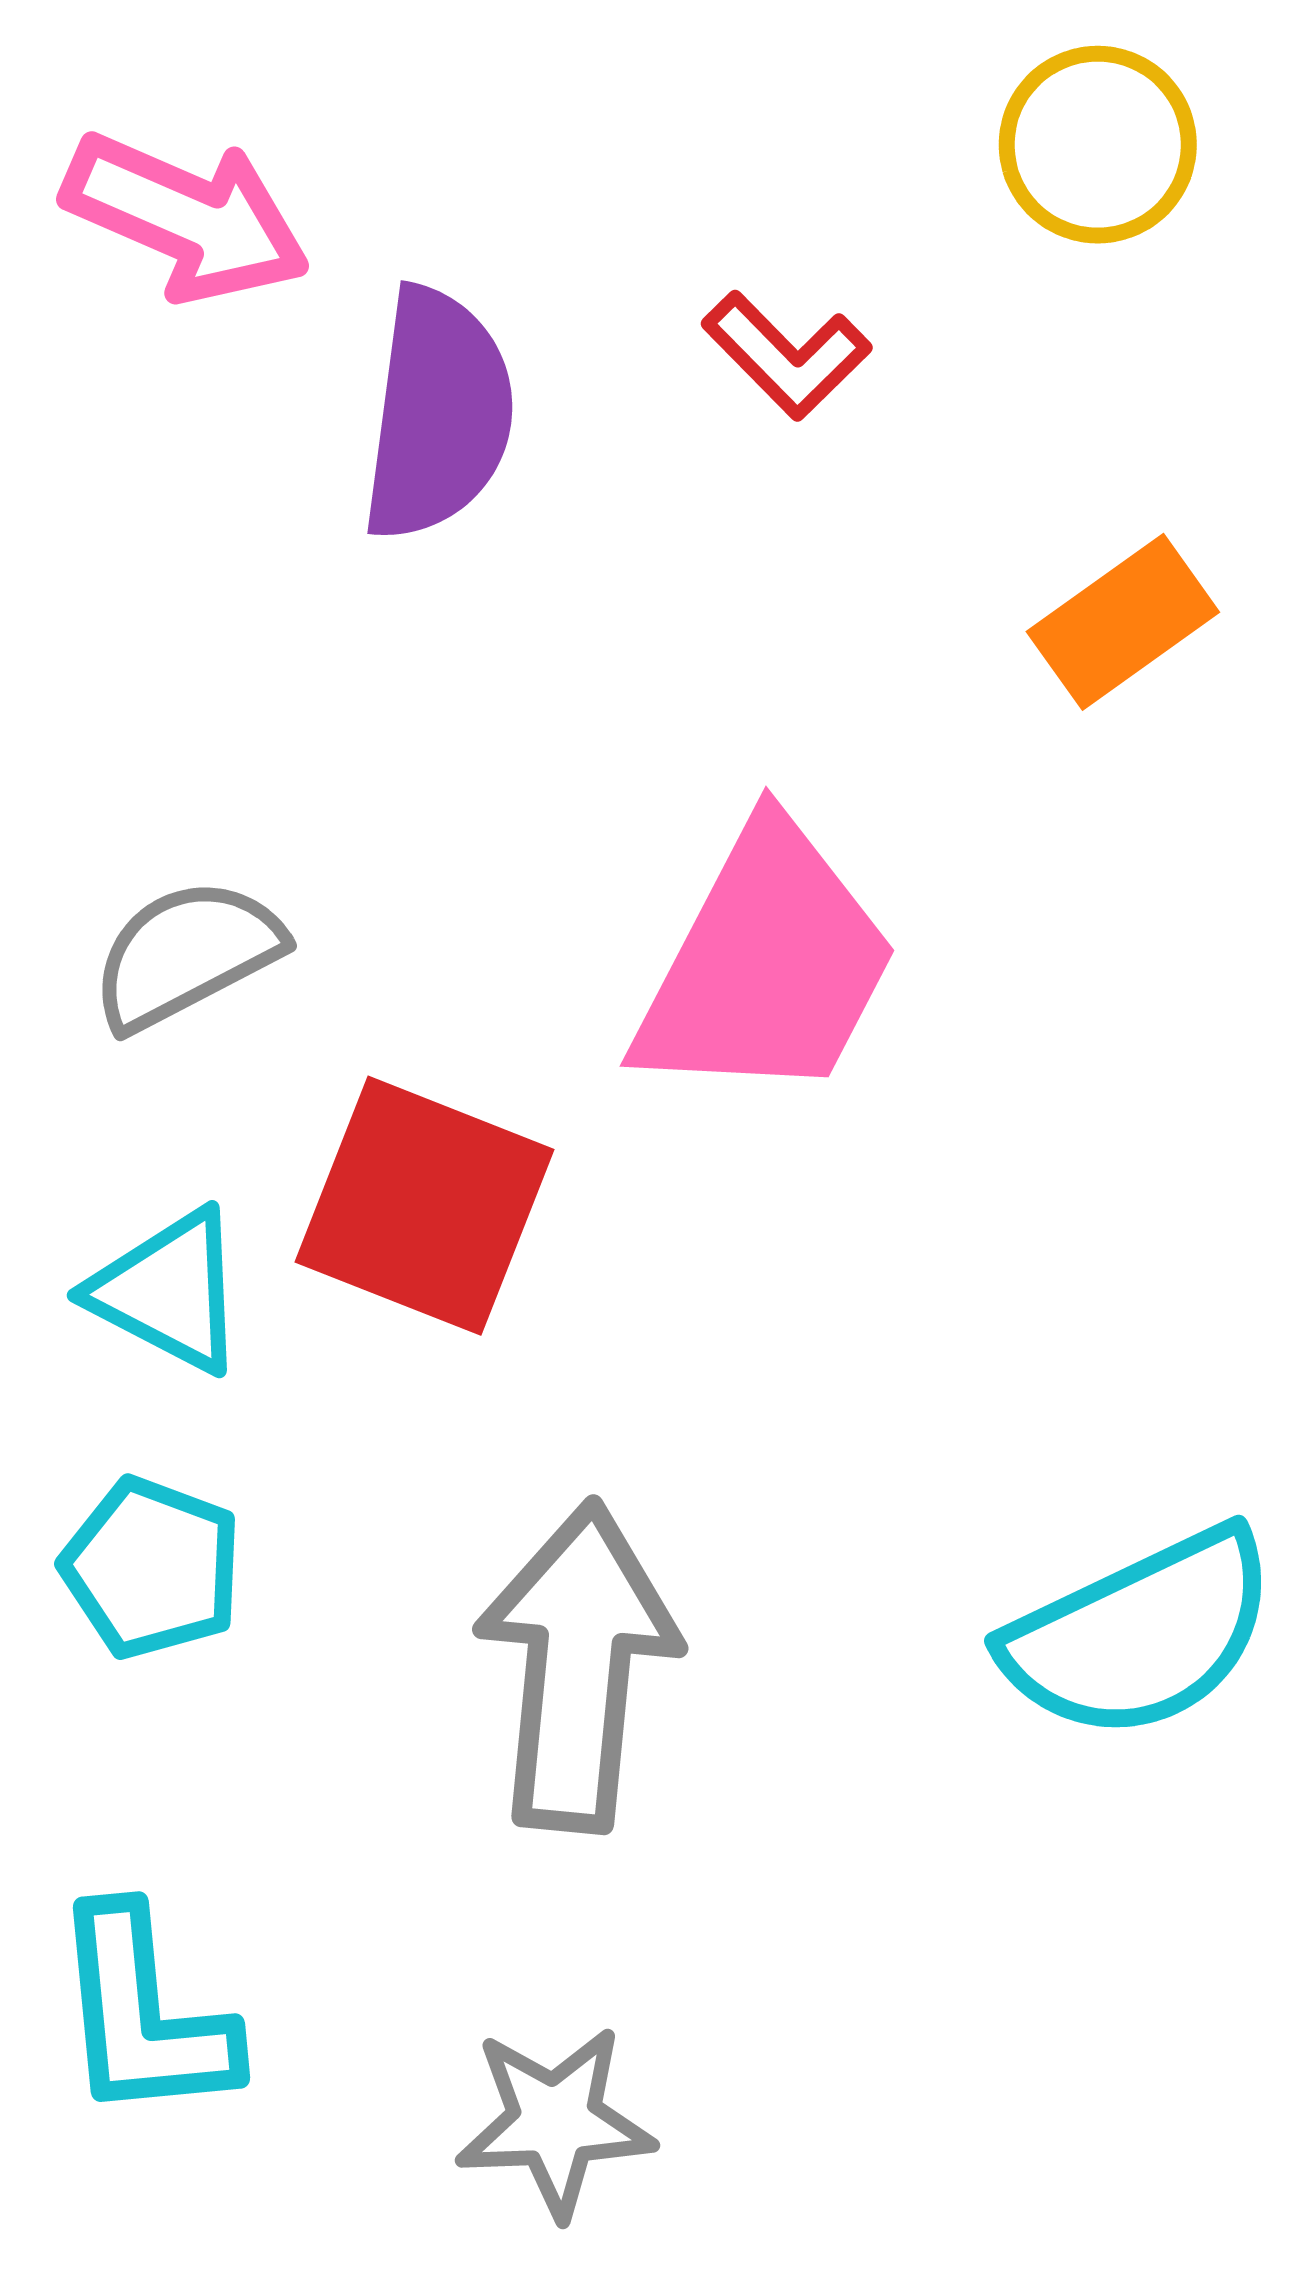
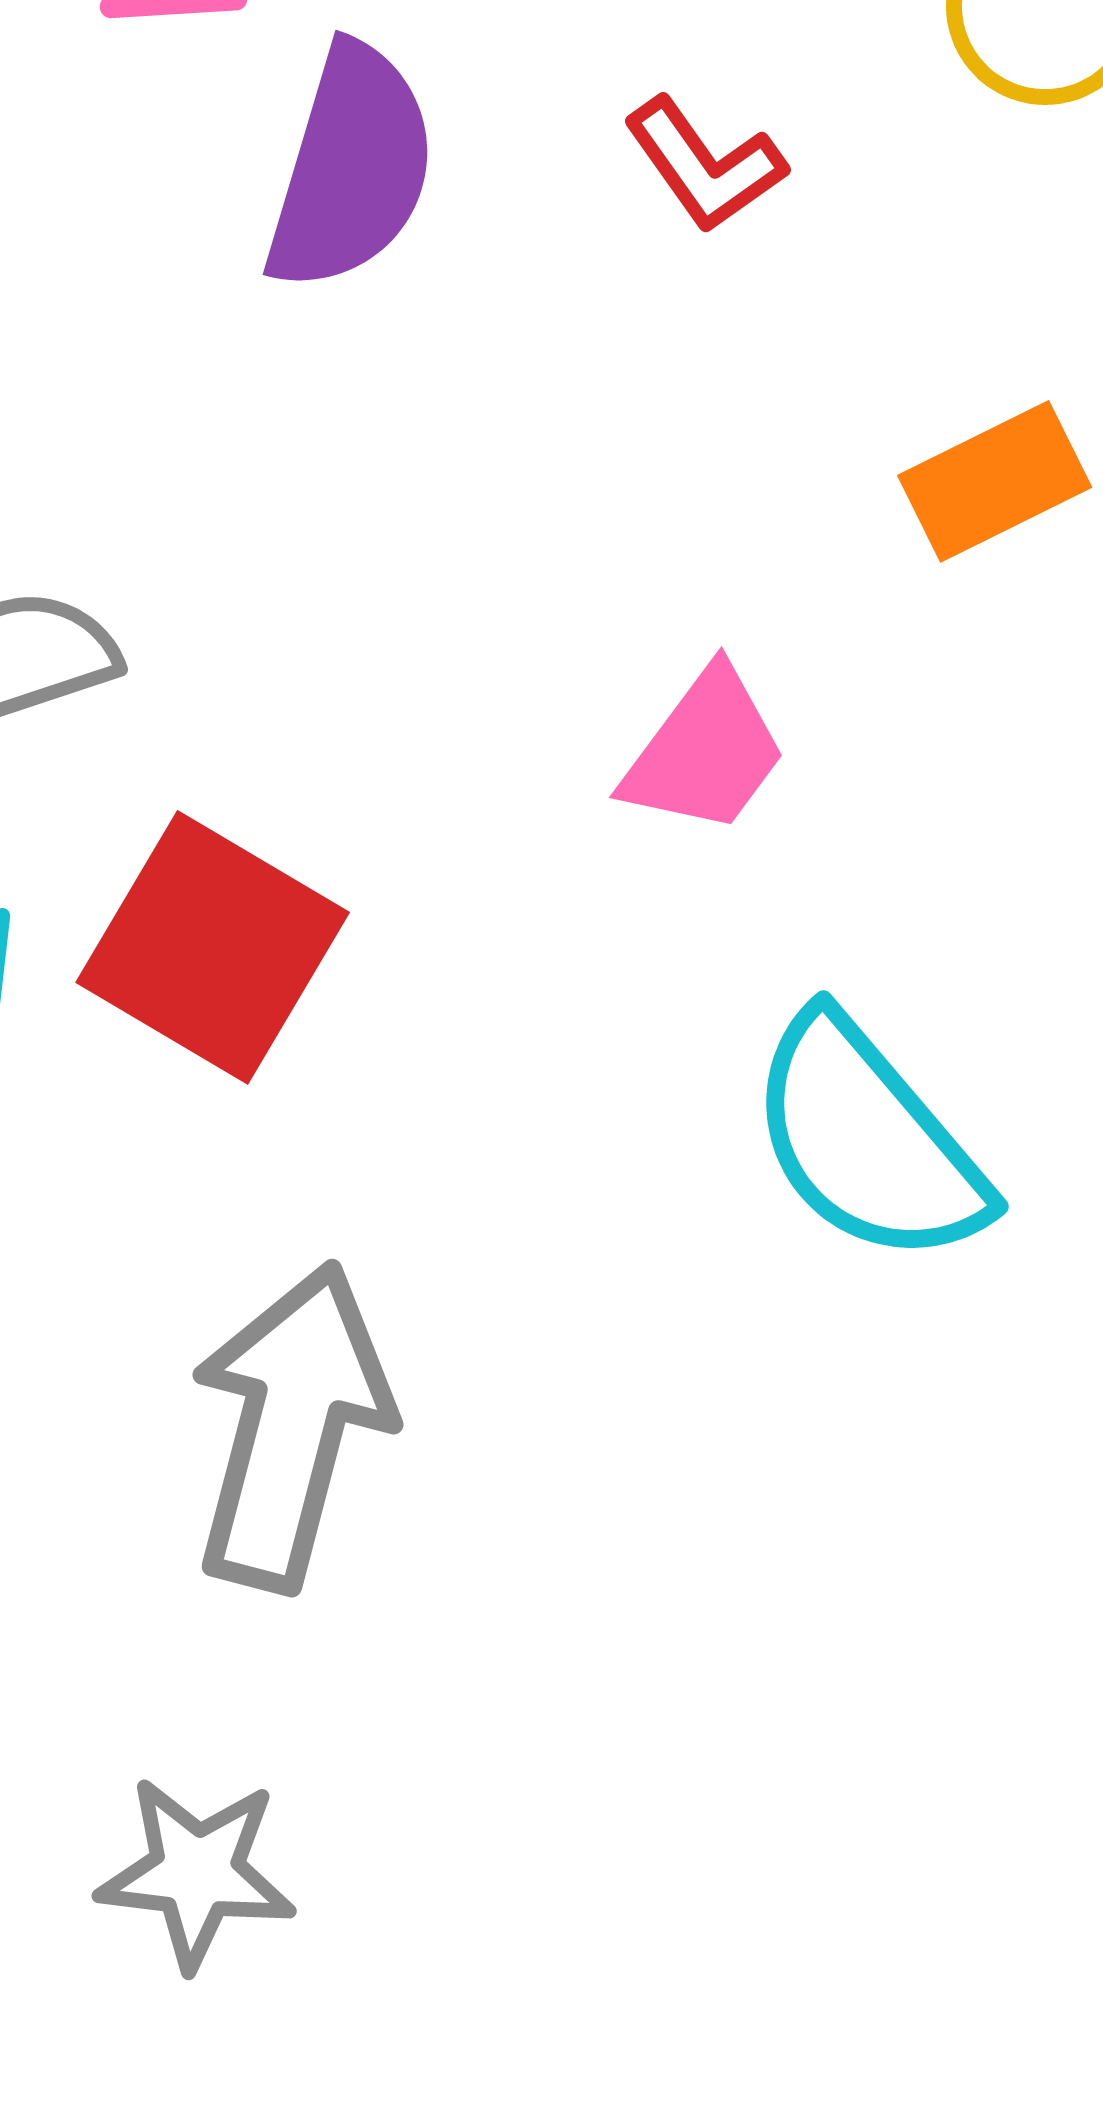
pink trapezoid: (766, 964) -> (705, 752), moved, size x0.6
cyan semicircle: (1141, 1634) -> (868, 1140), moved, turned 66

